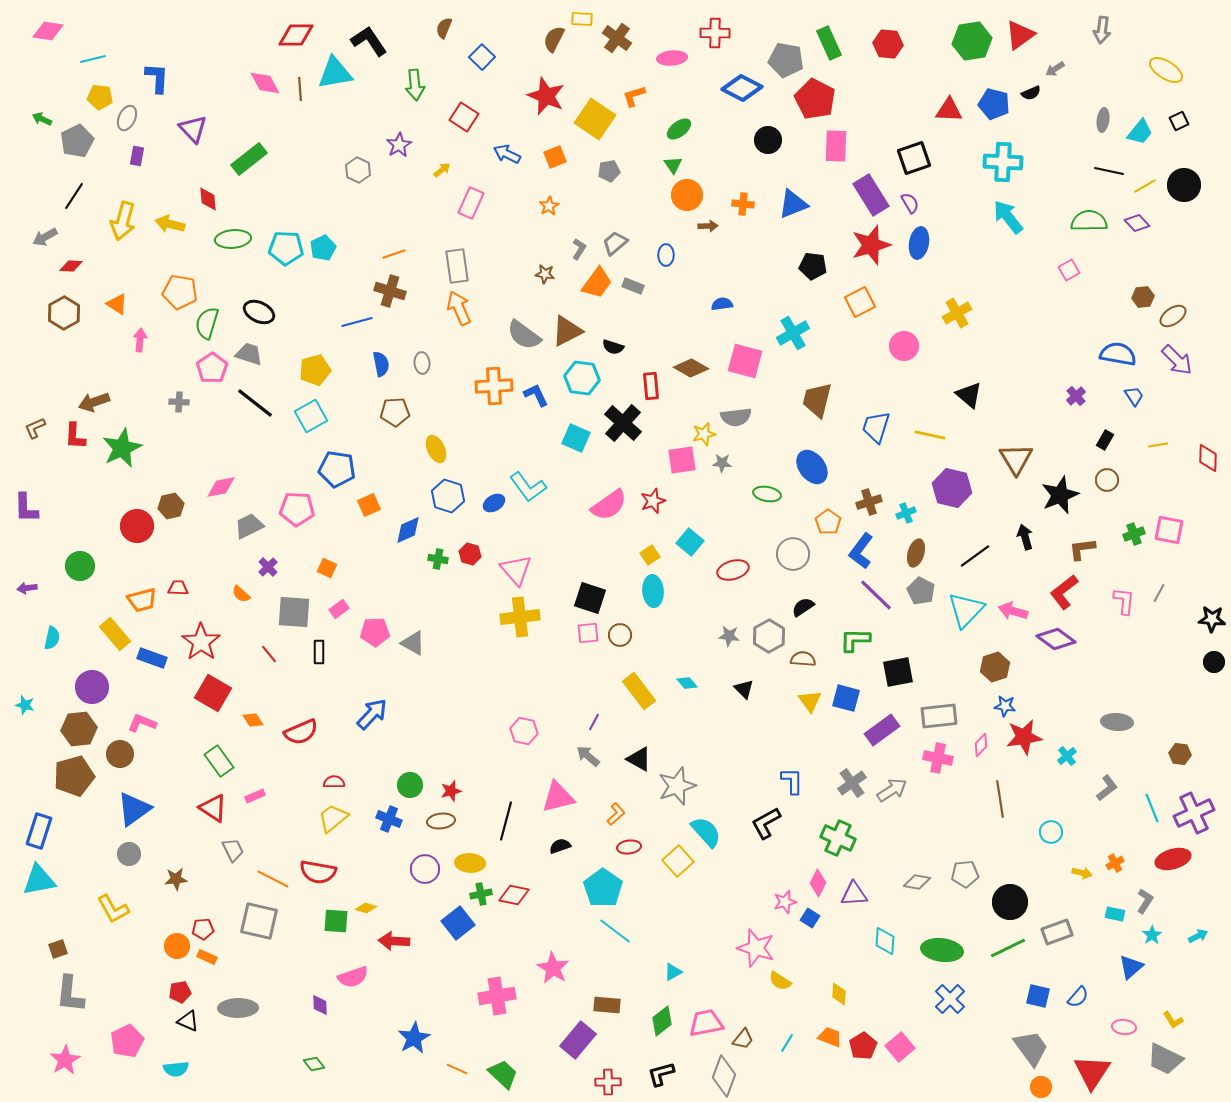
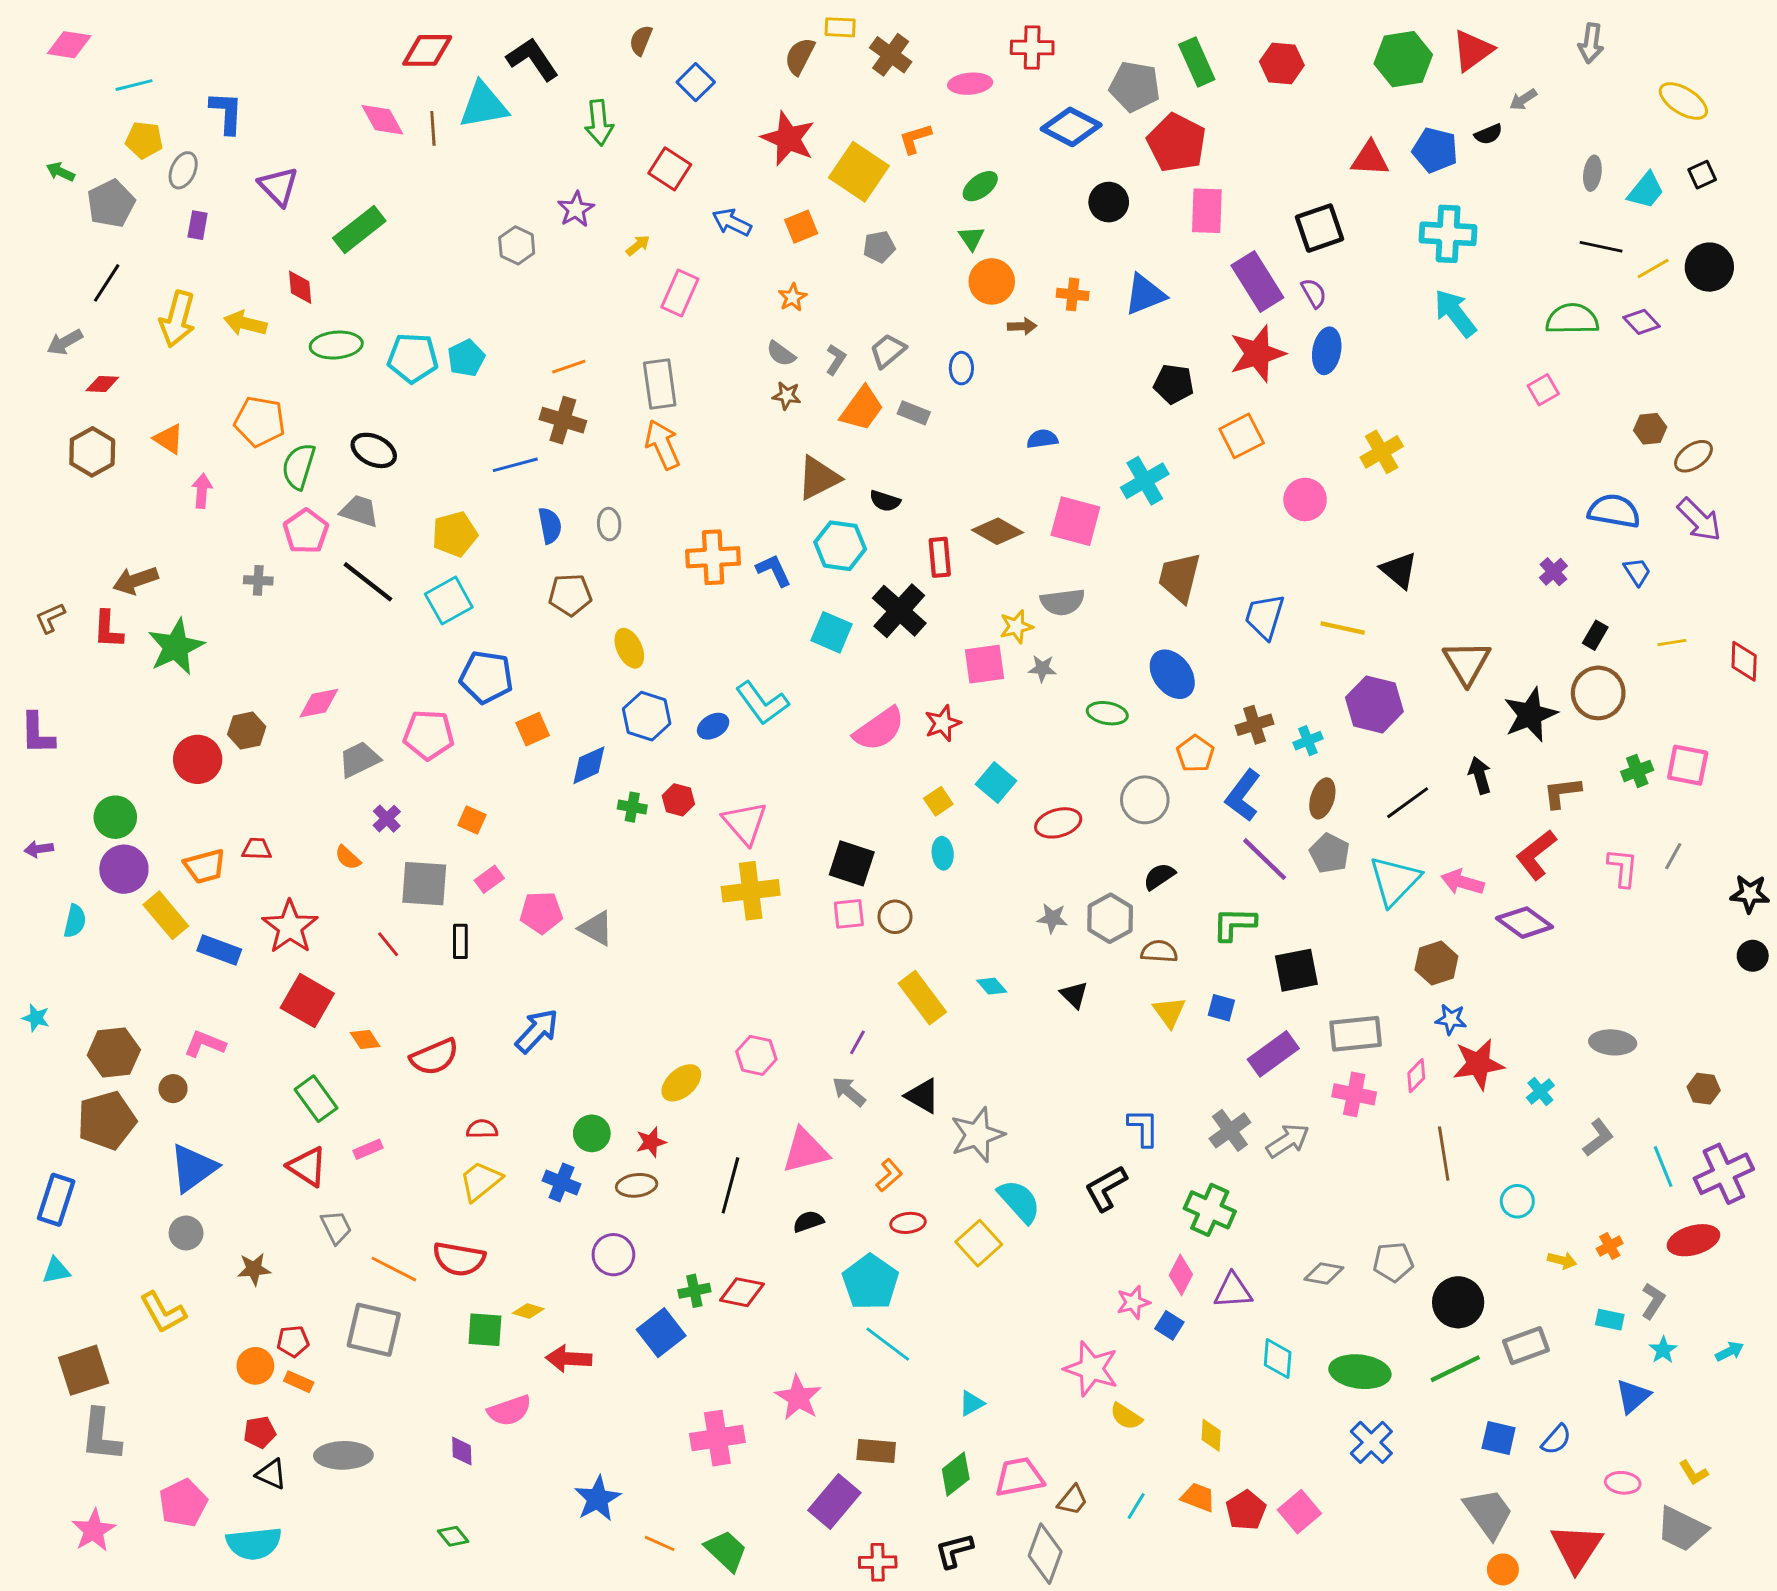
gray semicircle: (524, 335) -> (781, 354), moved, size x0.6
brown circle: (1107, 480) -> (1598, 693), size x1.6
cyan ellipse: (653, 591) -> (943, 853), size x0.7
purple circle: (92, 687) -> (124, 869), moved
blue square: (846, 698) -> (1221, 1008), size x0.7
brown circle: (120, 754) -> (173, 1089), size x0.7
yellow ellipse: (470, 863) -> (681, 1083), moved, turned -44
cyan triangle: (39, 880) -> (56, 1271), size x0.6
brown square: (58, 949) -> (84, 1370), size x1.8
cyan semicircle: (176, 1069) -> (254, 1543), size x1.5

